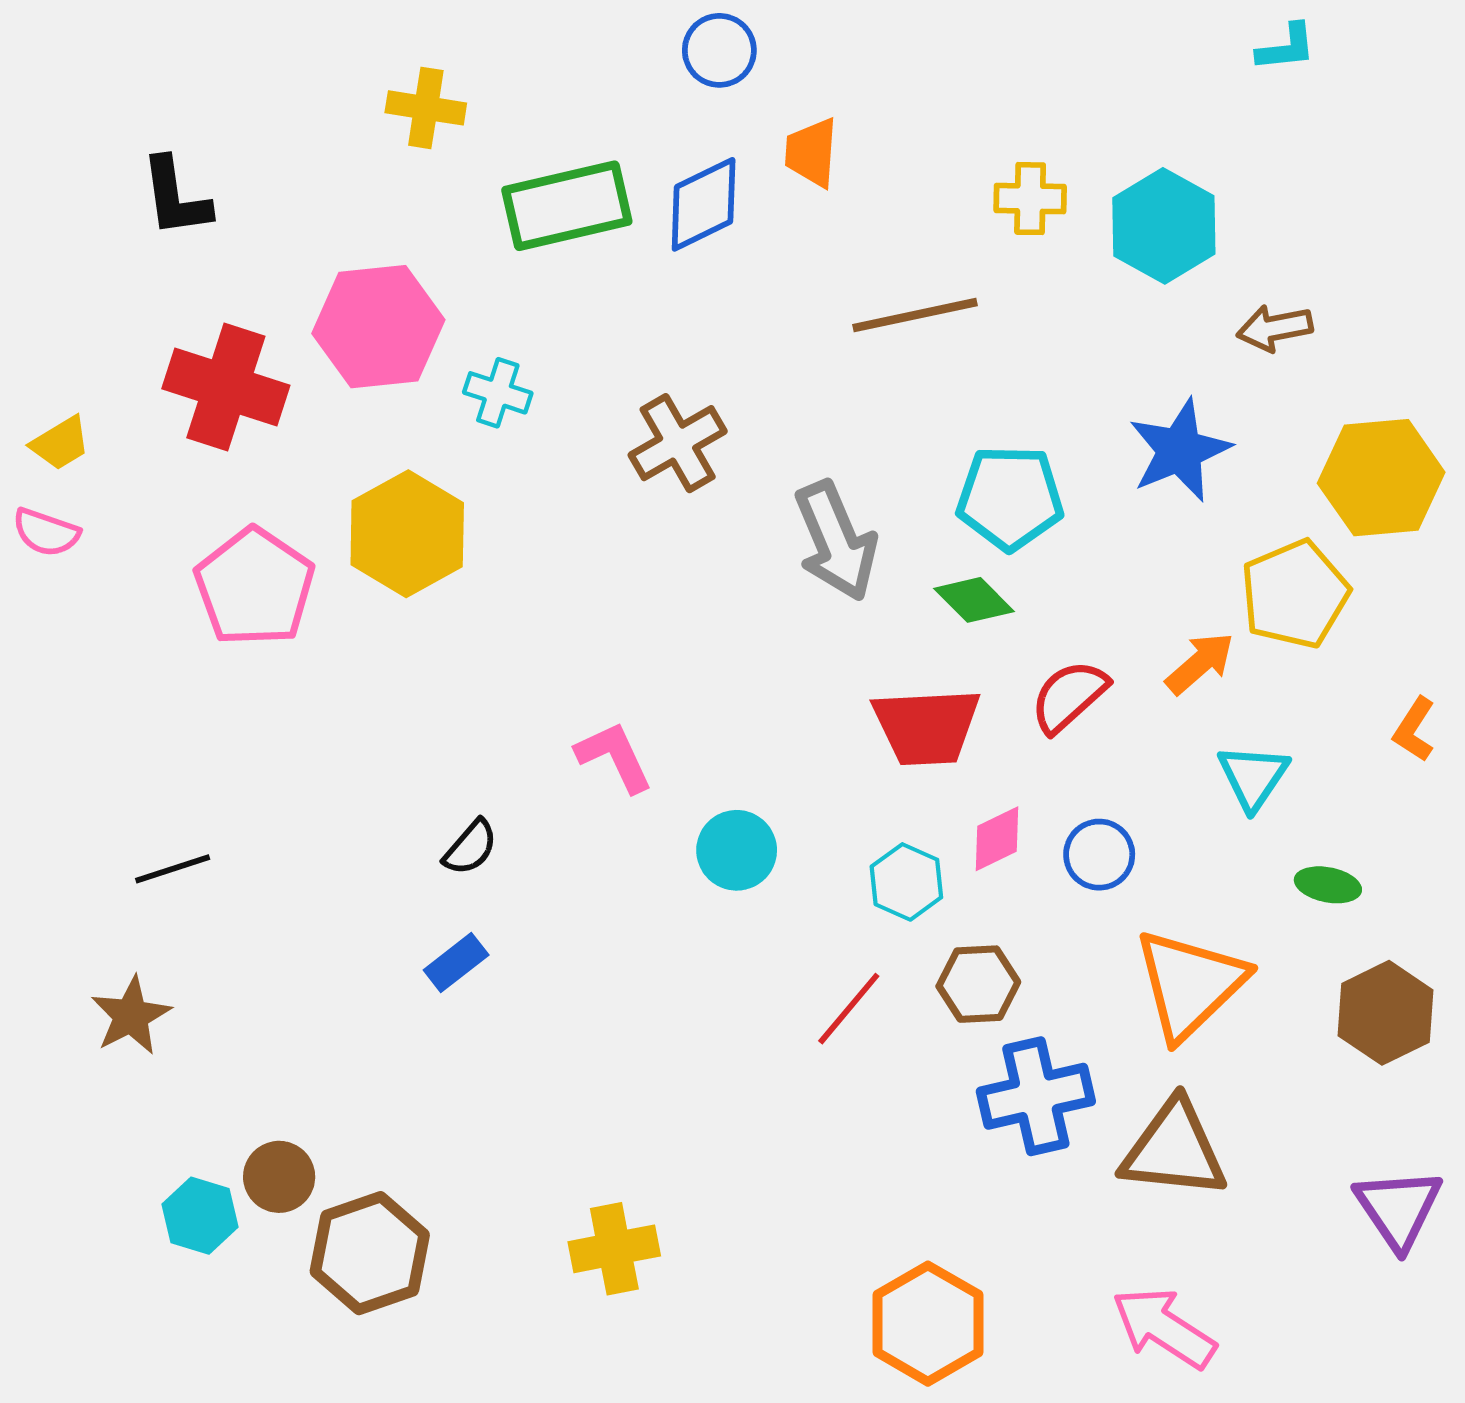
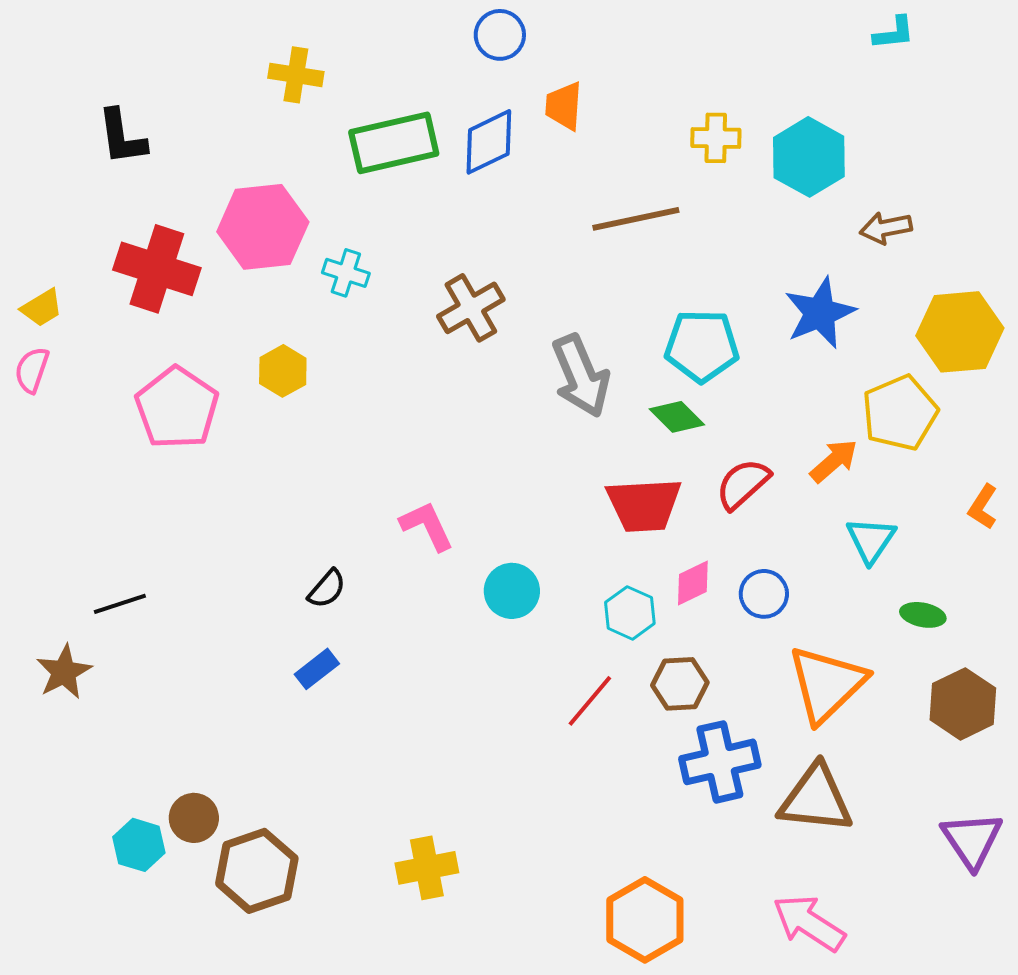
pink semicircle: (46, 532) -> (32, 370), turned 90
yellow hexagon: (407, 534) -> (283, 371), size x0.6
brown star: (131, 1016) -> (64, 672), moved

